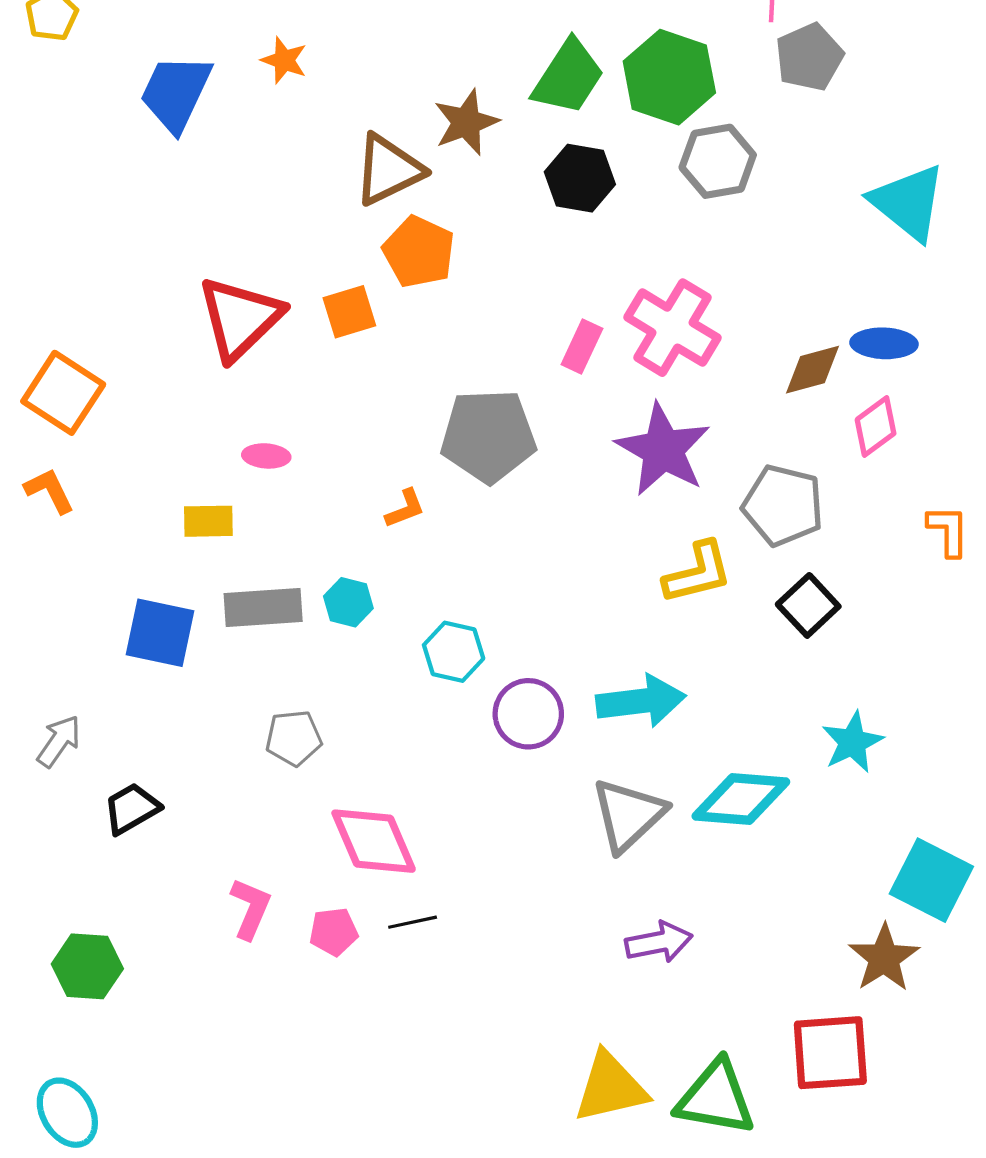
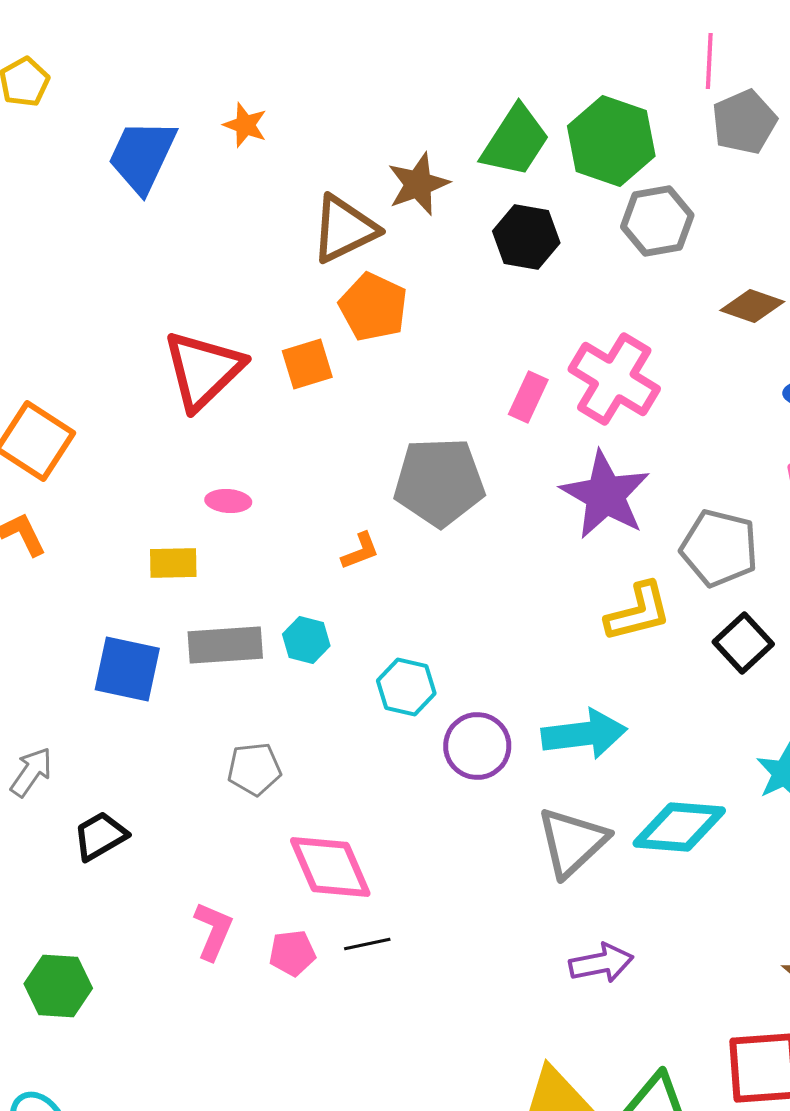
brown diamond: (812, 370) -> (752, 306), moved, turned 34

